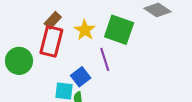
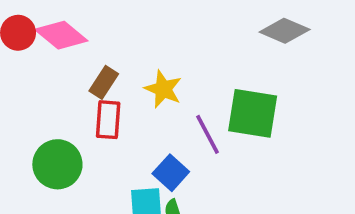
green square: (119, 30) -> (253, 113), moved
red rectangle: (51, 41) -> (108, 120), size x0.7

